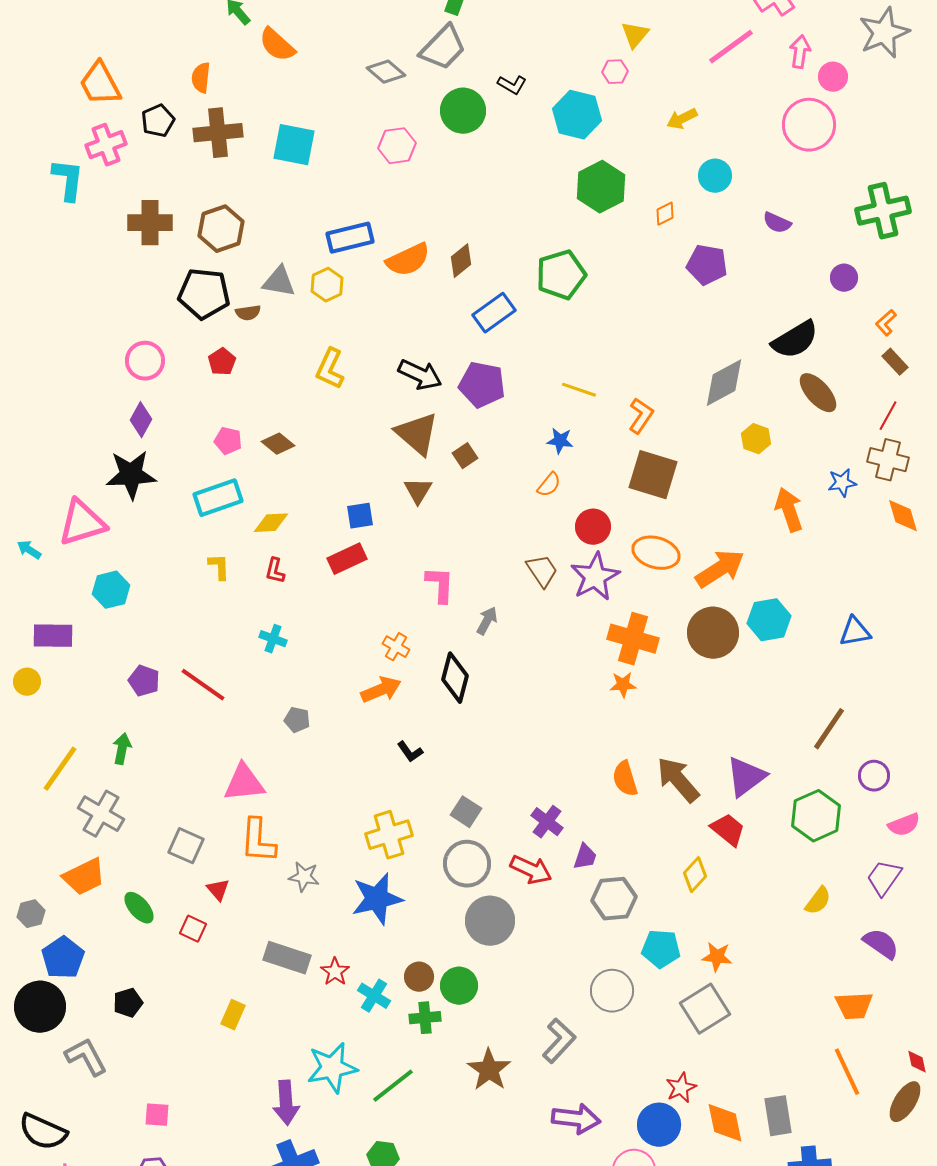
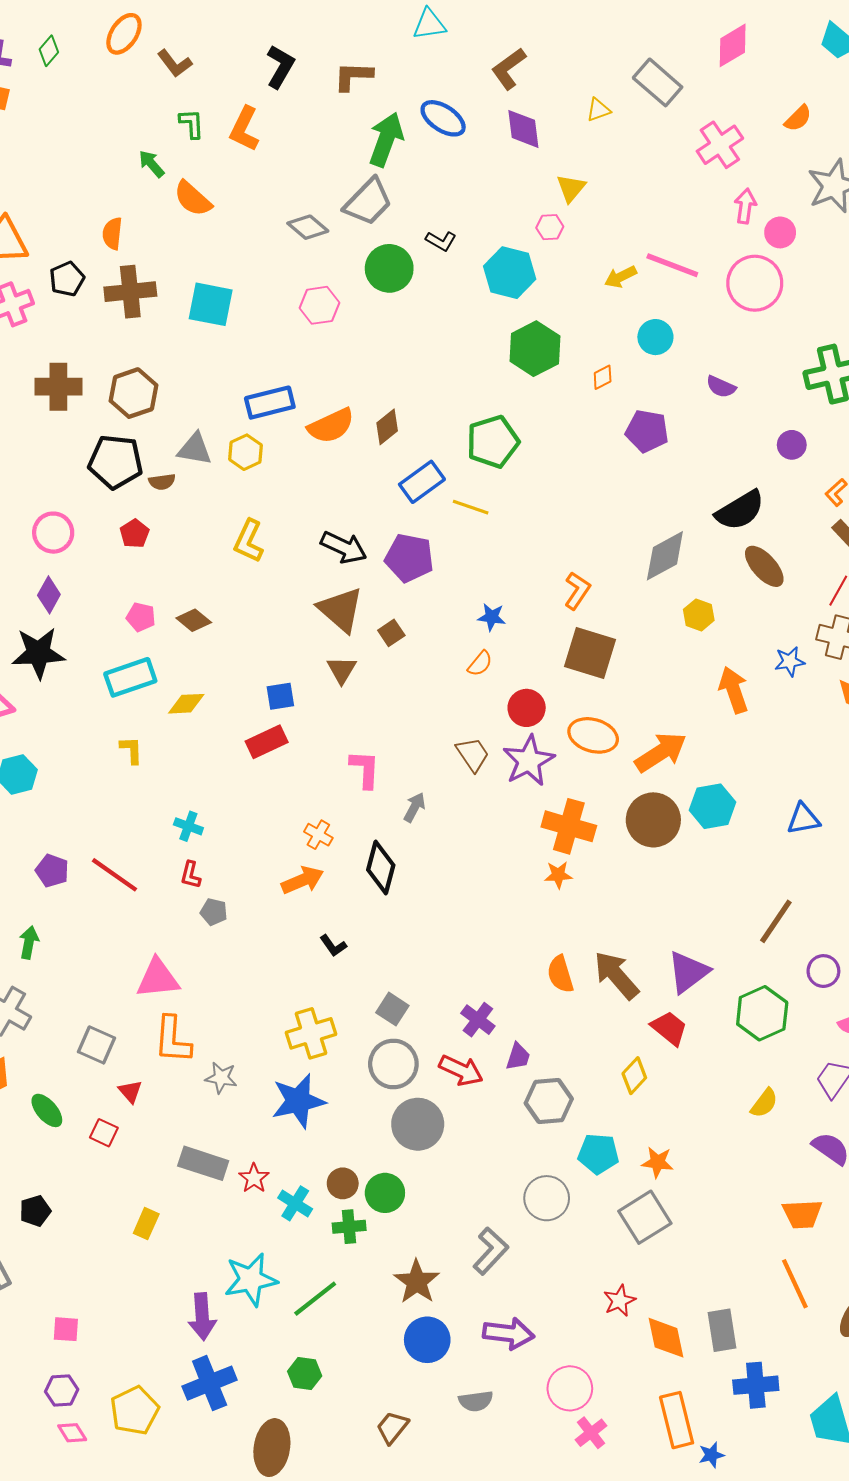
pink line: (731, 47) -> (672, 265), moved, turned 57
yellow line: (579, 390) -> (471, 507), moved
red L-shape: (275, 571) -> (191, 875), moved
blue circle: (659, 1125) -> (427, 1340), moved

